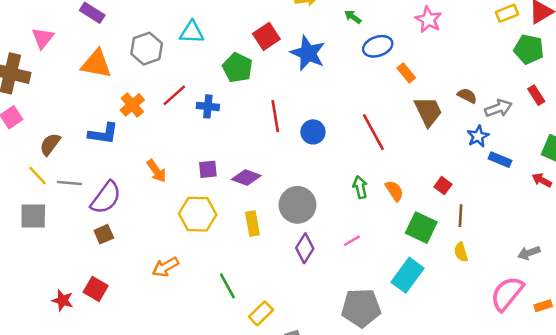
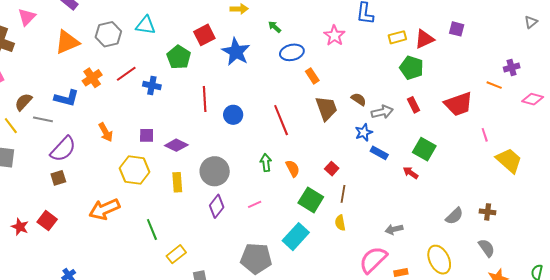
orange triangle: (96, 64) -> (67, 42), turned -40
gray line: (69, 183) -> (43, 119), moved
orange arrow: (165, 267) -> (104, 209), size x1.4

